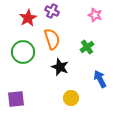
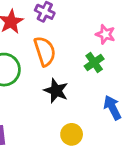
pink star: (95, 15) -> (105, 34), moved

